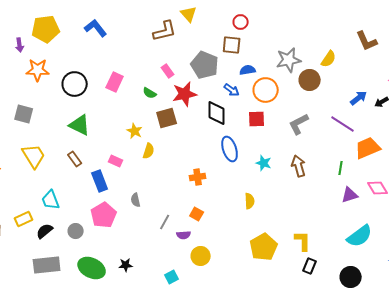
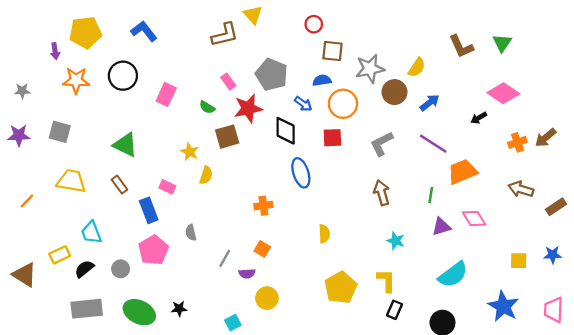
brown square: (232, 45) -> (332, 51), moved
black circle: (75, 84) -> (123, 76), moved
blue arrow: (359, 98) -> (430, 103), moved
yellow trapezoid: (34, 156) -> (71, 181), turned -48
cyan star: (264, 163) -> (396, 241), moved

